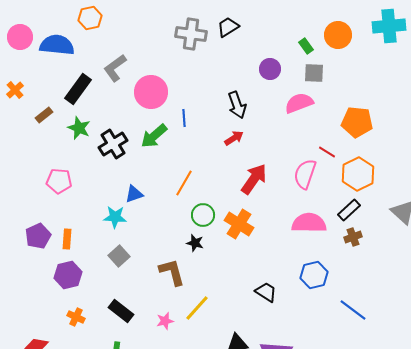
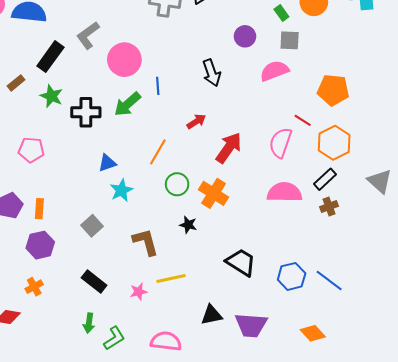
red arrow: (234, 138) -> (196, 121), moved
black cross: (113, 144) -> (86, 112), turned 32
cyan star: (115, 217) -> (121, 190), moved, turned -30
black star: (195, 243) -> (188, 225), moved
blue hexagon: (314, 275) -> (292, 276), moved
black trapezoid: (266, 292) -> (241, 262), size x1.4
yellow line: (197, 308) -> (171, 278), turned 36
orange cross: (76, 317) -> (34, 287), moved, turned 36

